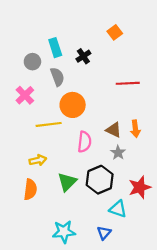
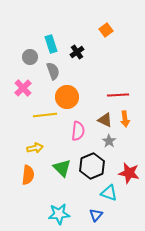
red line: (128, 83) -> (118, 95), moved
green triangle: (67, 182) -> (62, 168), turned -30
red star: (140, 187) -> (129, 173), turned 30

